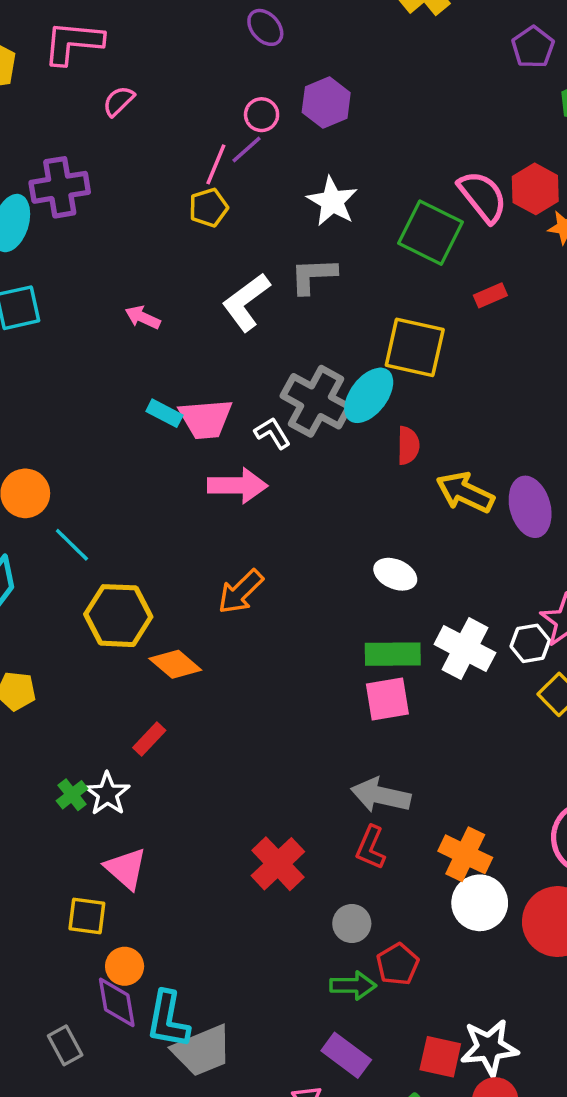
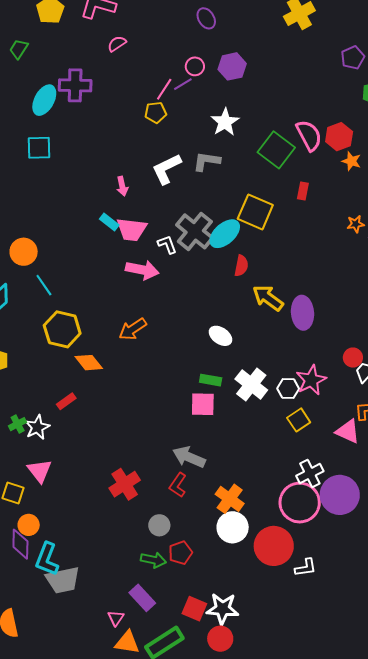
red rectangle: (490, 295) -> (303, 191), turned -66
pink arrow: (143, 317) -> (122, 186), moved, turned -138
green rectangle: (393, 654) -> (211, 380), size x0.7

